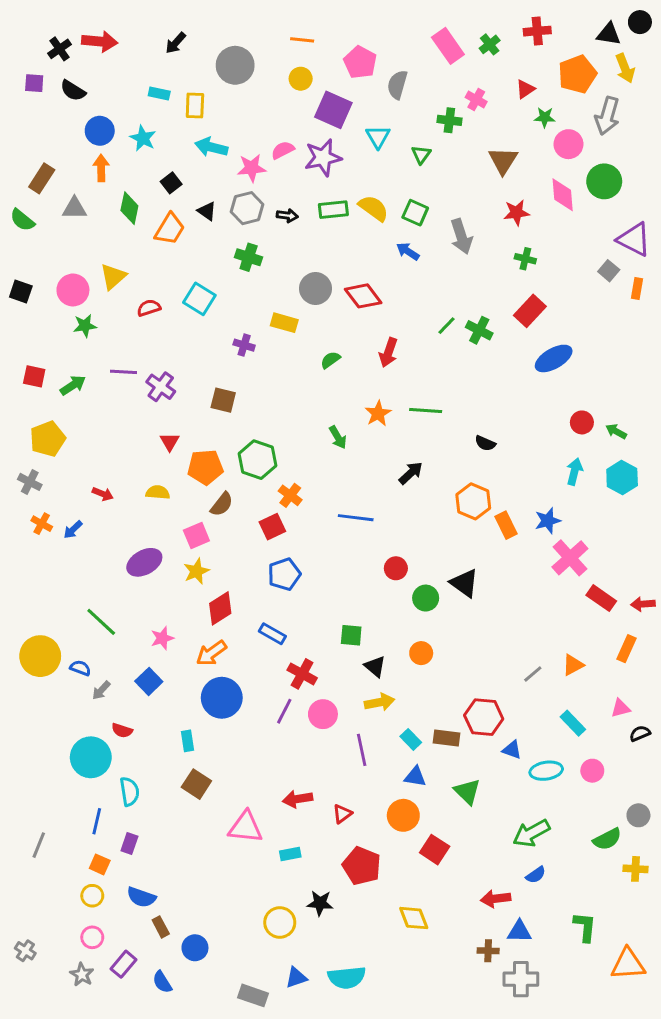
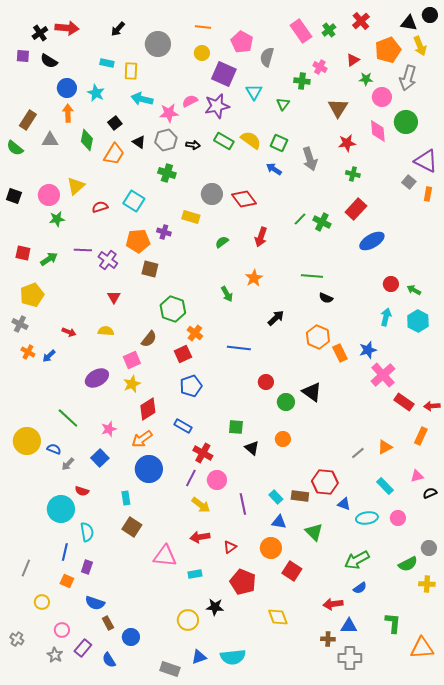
red cross: (537, 31) -> (361, 21), turned -36
green rectangle: (333, 210) -> (224, 141), turned 36
green line: (426, 411) -> (312, 276), moved
orange pentagon: (205, 467) -> (138, 241), moved
yellow arrow: (379, 702) -> (201, 505), moved, turned 48
yellow circle: (92, 896) -> (42, 602), moved

